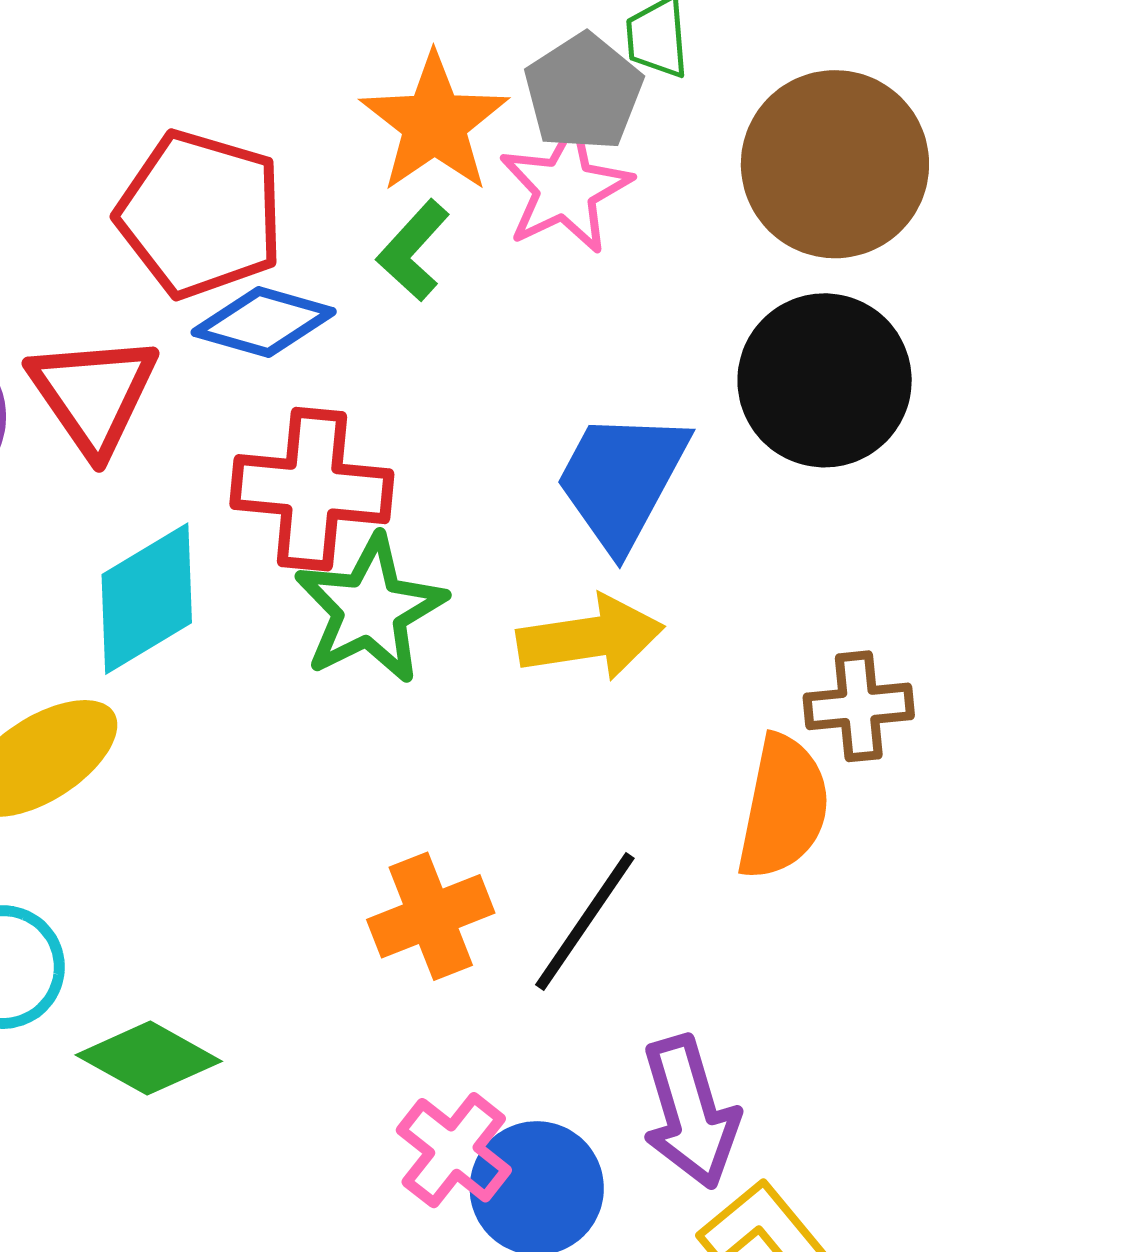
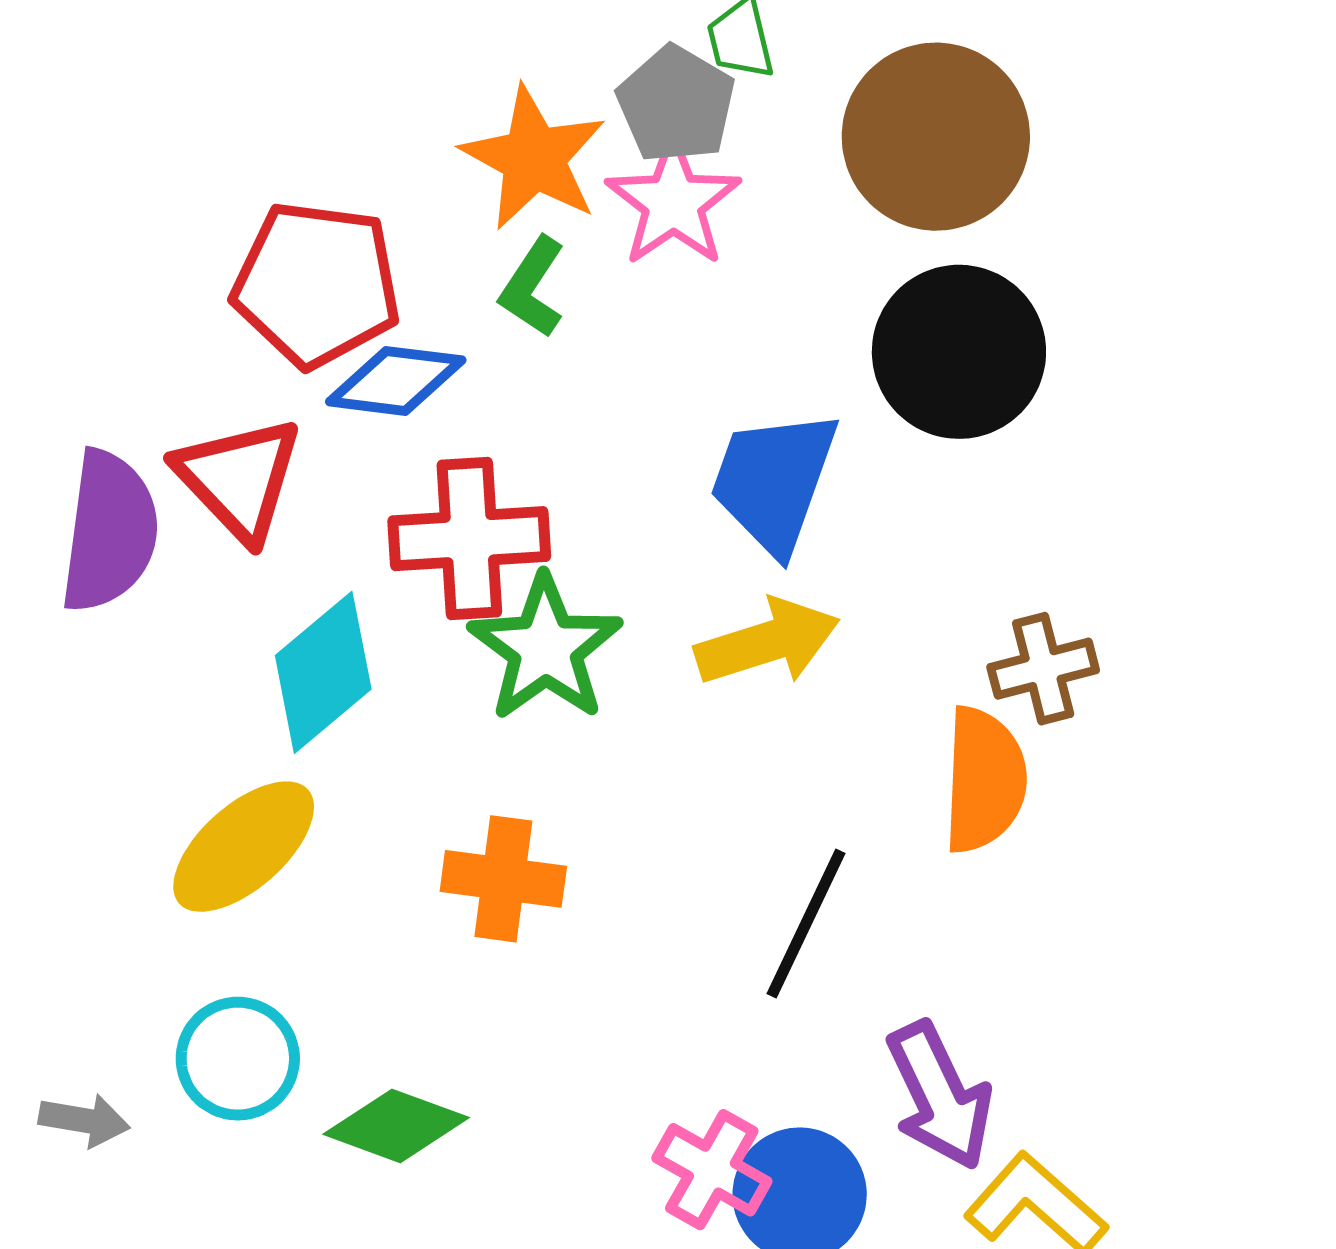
orange cross: (431, 916) -> (503, 879), moved, turned 38

